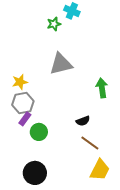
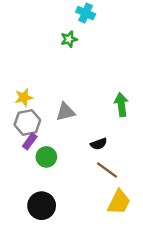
green star: (54, 24) -> (69, 39), moved
gray triangle: (61, 64) -> (65, 112), moved, size x0.7

